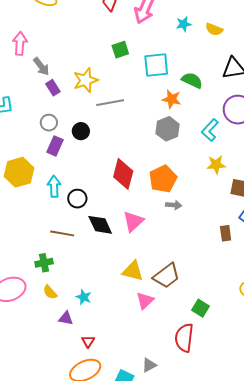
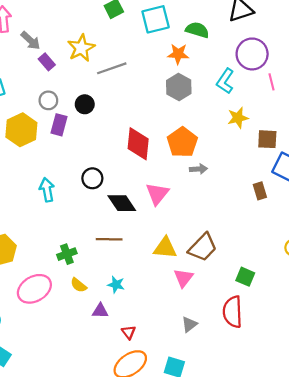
yellow hexagon: (19, 172) -> (21, 130), moved
cyan arrow: (54, 186) -> (47, 190), moved
brown line: (62, 233) -> (109, 239), moved
gray triangle: (149, 365) -> (189, 324), moved

